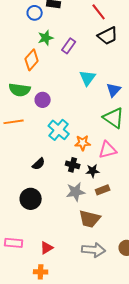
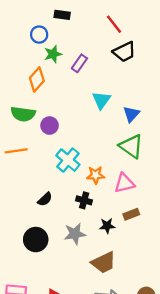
blue circle: (35, 13) -> (39, 35), moved
black star: (93, 171) -> (107, 226), moved
brown rectangle: (103, 190) -> (131, 214), moved
gray star: (76, 192) -> (75, 234), moved
brown trapezoid: (90, 219) -> (104, 263), turned -40

